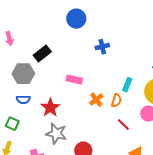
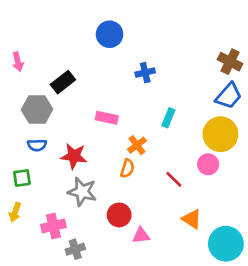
cyan rectangle: (127, 85) -> (168, 118), moved
orange semicircle: (116, 101) -> (127, 168), moved
red star: (50, 108) -> (74, 156), turned -30
green square: (12, 124) -> (22, 178), turned -32

